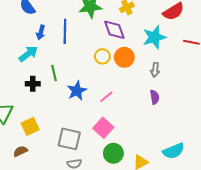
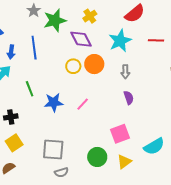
black cross: (33, 84) -> (11, 117), moved
blue star: (77, 91) -> (54, 102), turned 30
pink square: (103, 128) -> (120, 134), moved, turned 36

